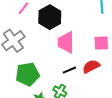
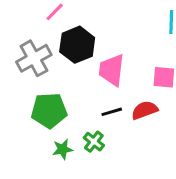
black hexagon: (50, 17) -> (77, 45), moved

